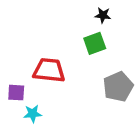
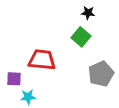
green square: (95, 43) -> (81, 37), turned -30

